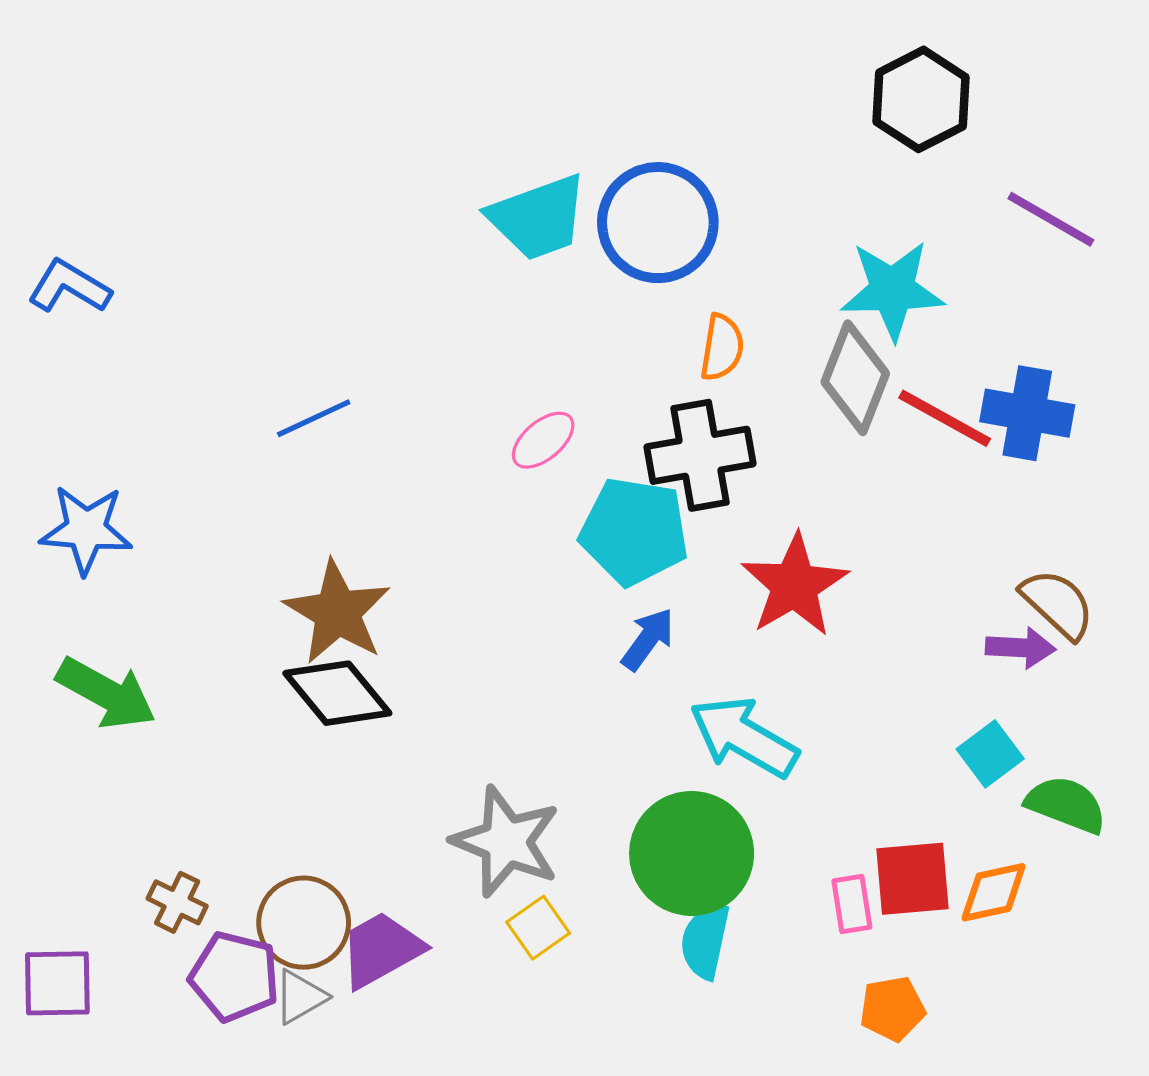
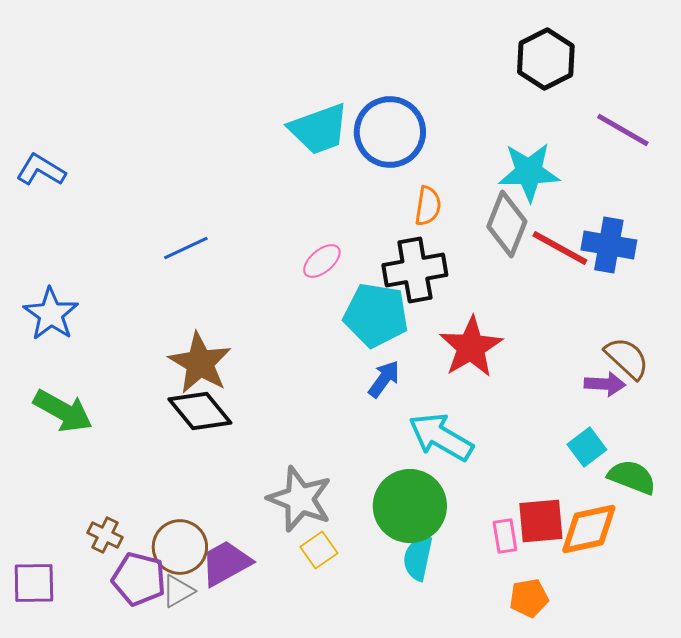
blue star: (86, 530) -> (51, 314), turned 30
orange diamond: (994, 892) -> (589, 529), size x1.4

